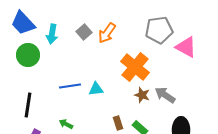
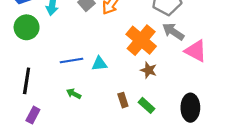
pink triangle: (186, 47) -> (196, 51), moved
gray arrow: (165, 95) -> (173, 32), moved
green arrow: (66, 124) -> (74, 94), moved

